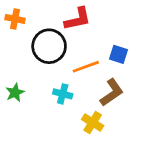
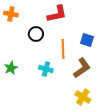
black circle: (49, 46) -> (36, 34), size x0.6
orange line: (86, 67) -> (63, 49), turned -72
yellow cross: (93, 123) -> (83, 97), moved

